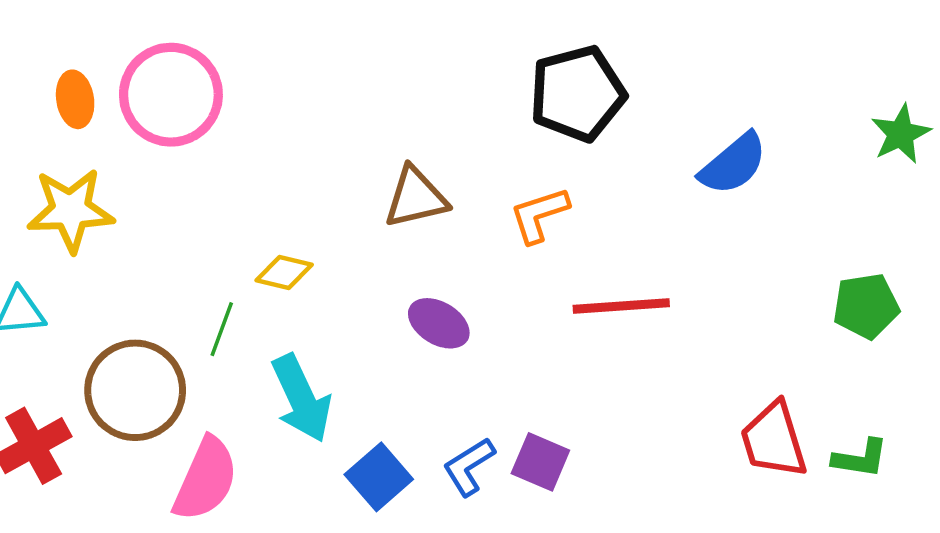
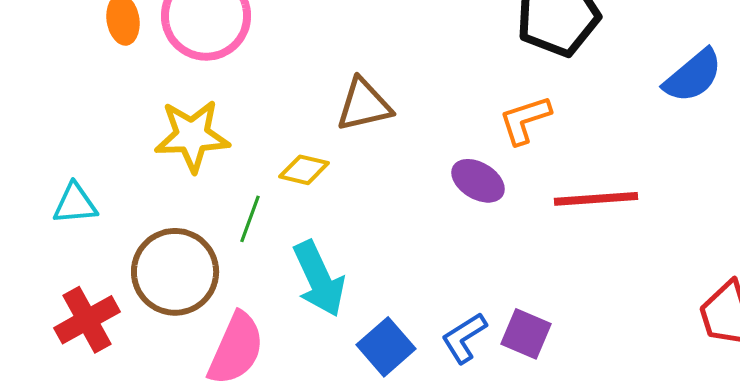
brown triangle: (416, 197) -> (364, 105), moved
yellow star: (70, 210) -> (192, 136), moved
purple ellipse: (439, 323) -> (478, 181), moved

